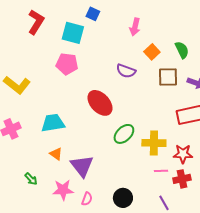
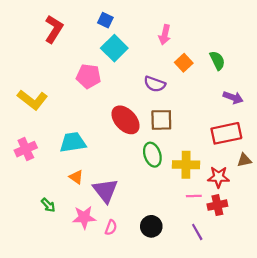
blue square: (93, 14) -> (105, 20), moved
cyan square: (73, 33) -> (114, 48), moved, turned 30
brown square: (168, 77) -> (161, 120), moved
green ellipse: (124, 134) -> (152, 155), turned -65

